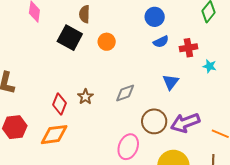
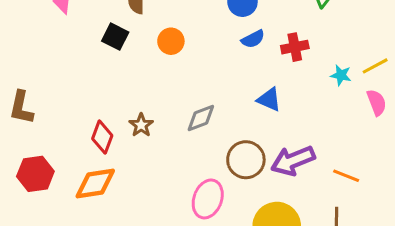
black square: (70, 38) -> (115, 37), size x0.7
cyan star: (210, 66) -> (341, 75), moved
blue triangle: (171, 82) -> (269, 100), turned -42

